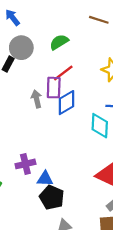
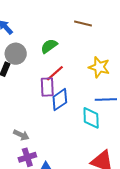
gray arrow: (37, 99) -> (21, 135), moved, turned 133

